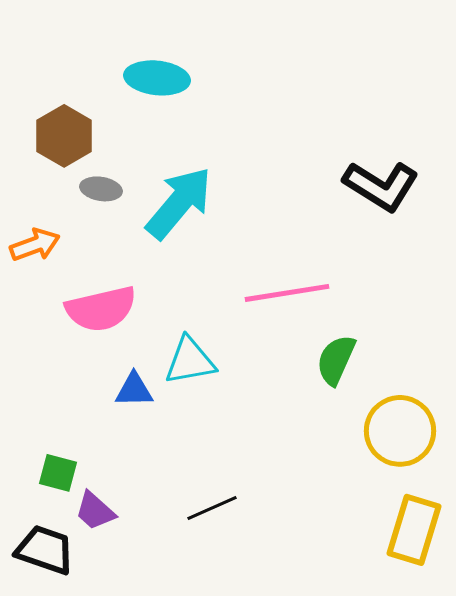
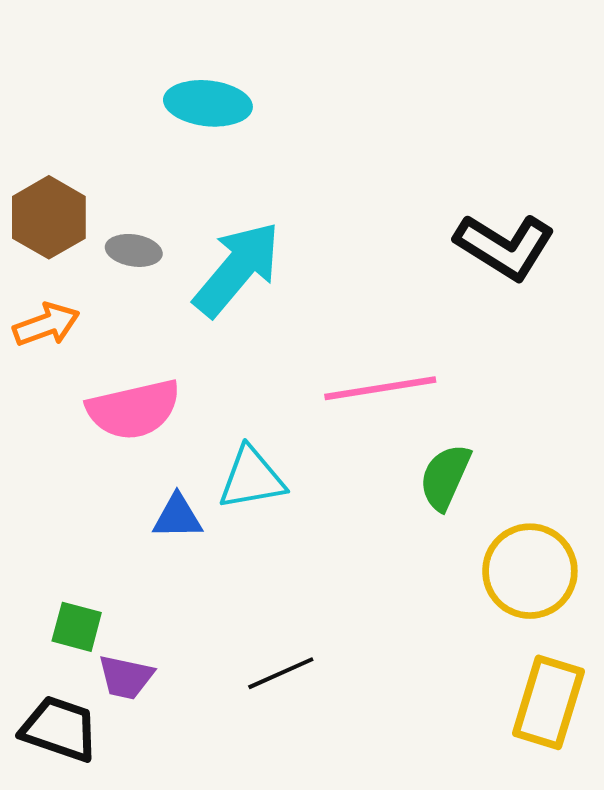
brown hexagon: (64, 136) -> (49, 217), moved
purple trapezoid: (95, 511) -> (126, 677), turned -30

